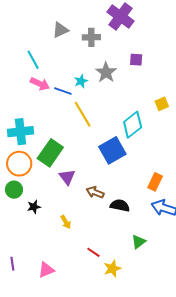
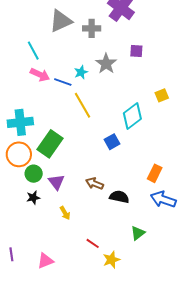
gray triangle: (60, 30) -> (61, 21), size x1.4
blue square: (112, 150) -> (112, 142), size x0.6
purple triangle: (67, 177) -> (56, 182), moved
green circle: (14, 190) -> (34, 174), moved

